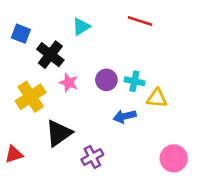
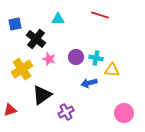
cyan triangle: (81, 27) -> (58, 19), turned 32
blue square: (21, 34) -> (15, 24), turned -32

